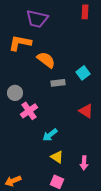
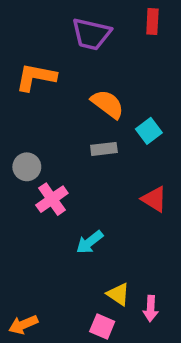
purple trapezoid: (37, 19) -> (91, 34), moved
orange semicircle: (46, 60) -> (108, 104), moved
yellow triangle: (57, 157) -> (118, 294), moved
pink arrow: (84, 163) -> (151, 309), moved

